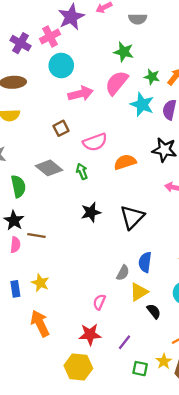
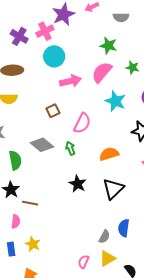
cyan star: (142, 105) -> (115, 101), moved
pink semicircle: (95, 142) -> (82, 123), turned -45
orange semicircle: (125, 162) -> (109, 154), moved
black star: (91, 212) -> (78, 184), turned -30
pink semicircle: (15, 245) -> (16, 222), moved
yellow triangle: (139, 292) -> (107, 259), moved

